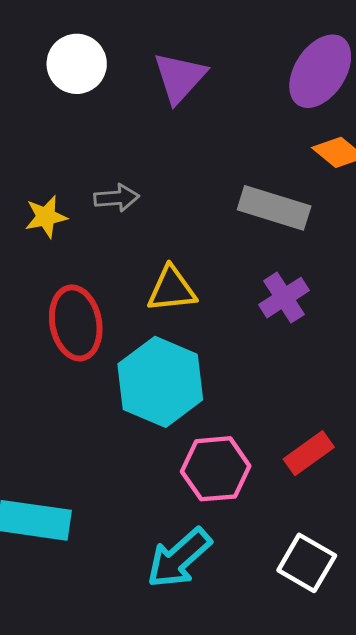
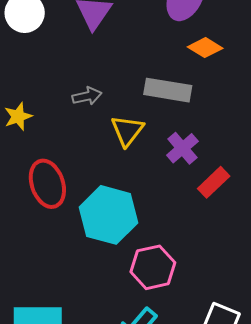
gray arrow: (117, 198) -> (87, 96), moved
yellow triangle: (172, 289) -> (127, 131), moved, turned -39
red rectangle: (309, 453) -> (214, 182), moved

